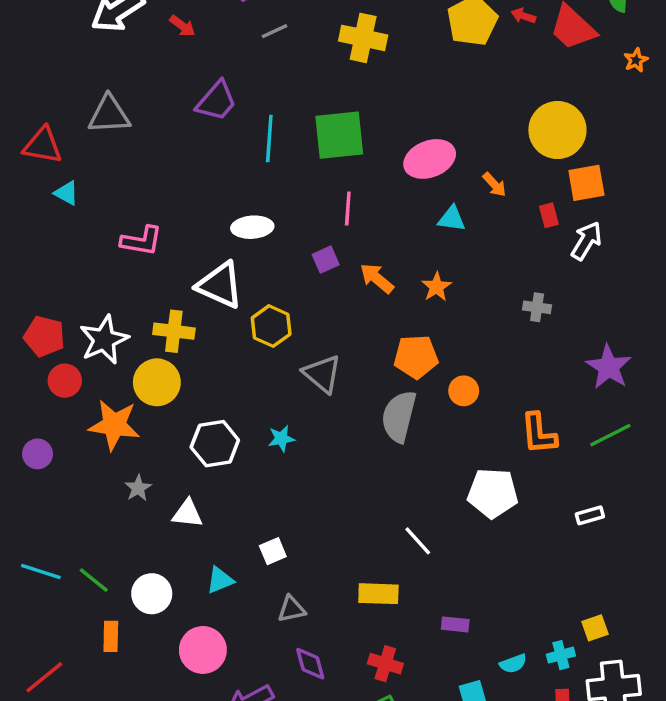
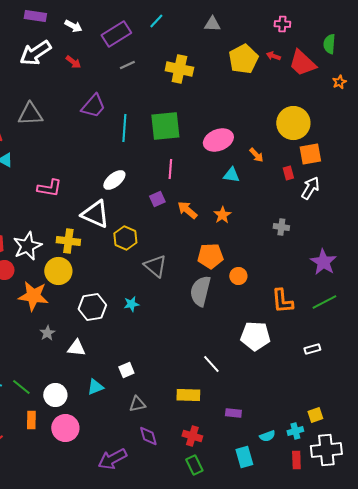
white ellipse: (252, 227) -> (114, 180), turned -35
pink circle: (203, 650) -> (65, 428), moved

